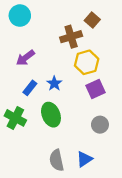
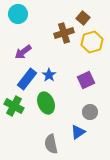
yellow hexagon: (87, 62) -> (92, 42), moved
blue rectangle: (30, 88) -> (27, 79), size x1.5
blue triangle: (84, 159) -> (78, 132), moved

